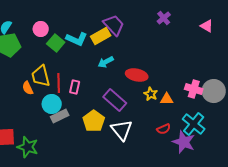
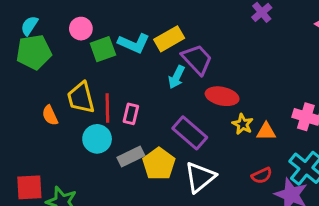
purple trapezoid: (114, 25) -> (197, 59), moved
green square: (56, 43) -> (103, 49), turned 30
cyan arrow: (106, 62) -> (176, 77), turned -35
orange semicircle: (28, 88) -> (50, 115), moved
gray rectangle: (60, 116) -> (131, 157), moved
white triangle: (122, 130) -> (200, 177), turned 30

